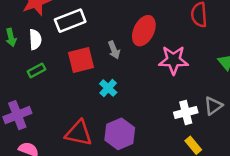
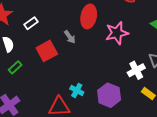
white rectangle: (70, 21) -> (31, 23), size x0.6
cyan cross: (108, 88) -> (77, 90), moved
purple hexagon: (120, 134) -> (109, 95), moved

